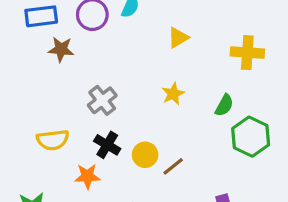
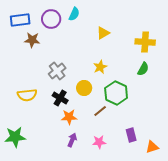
green semicircle: (224, 105) -> (143, 69), moved
green hexagon: (251, 137) -> (116, 93), moved
yellow circle: (145, 155) -> (84, 88), moved
orange star: (87, 176) -> (69, 117), moved

